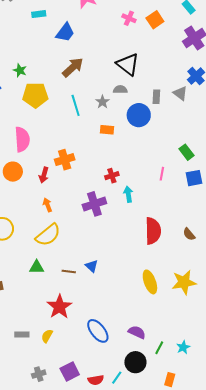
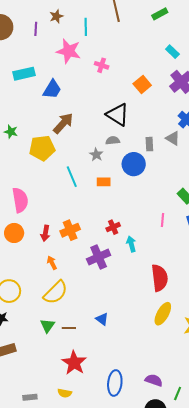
cyan rectangle: (39, 14) -> (24, 74), size x1.5
pink cross: (129, 18) -> (102, 65), moved
orange square: (155, 20) -> (142, 85), moved
yellow pentagon: (35, 95) -> (42, 148), moved
cyan line: (76, 105) -> (72, 177), moved
orange cross: (65, 160) -> (70, 230), moved
green triangle: (37, 267) -> (47, 326), turned -49
brown line: (69, 271) -> (69, 328), moved
yellow ellipse: (150, 282) -> (163, 314), moved, turned 55
blue ellipse: (98, 331) -> (115, 383), turned 50
gray rectangle: (22, 334) -> (30, 397), moved
yellow semicircle: (47, 336) -> (65, 393), turned -104

